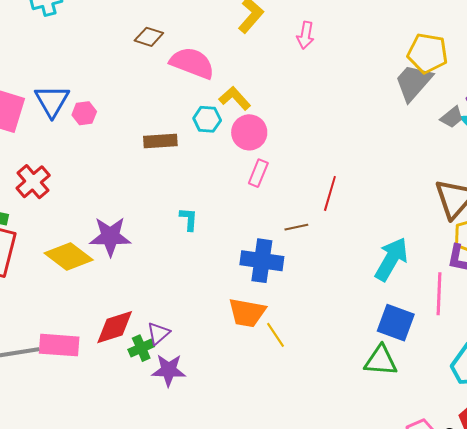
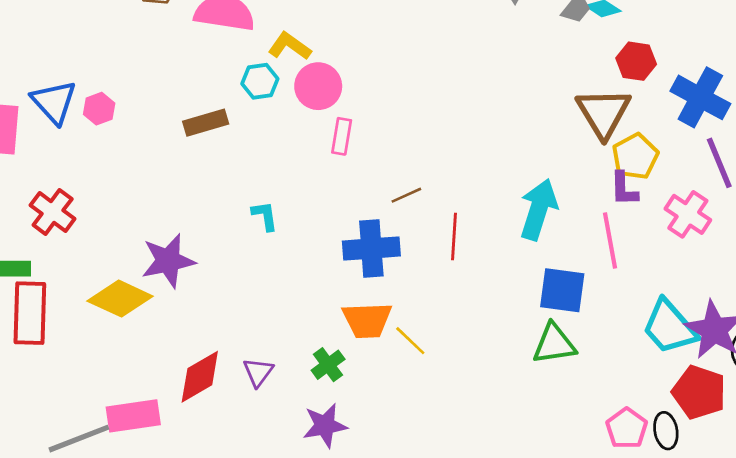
red line: (330, 193) -> (454, 236), moved
green cross: (141, 348) -> (328, 365), moved
purple star: (169, 370) -> (325, 425), moved

